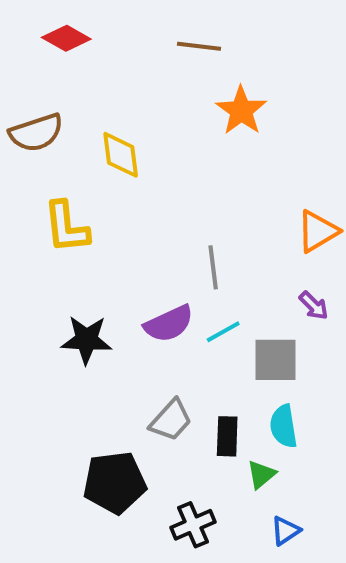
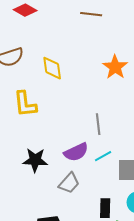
orange star: (241, 111) -> (115, 67), moved
gray trapezoid: (171, 420) -> (69, 183), moved

